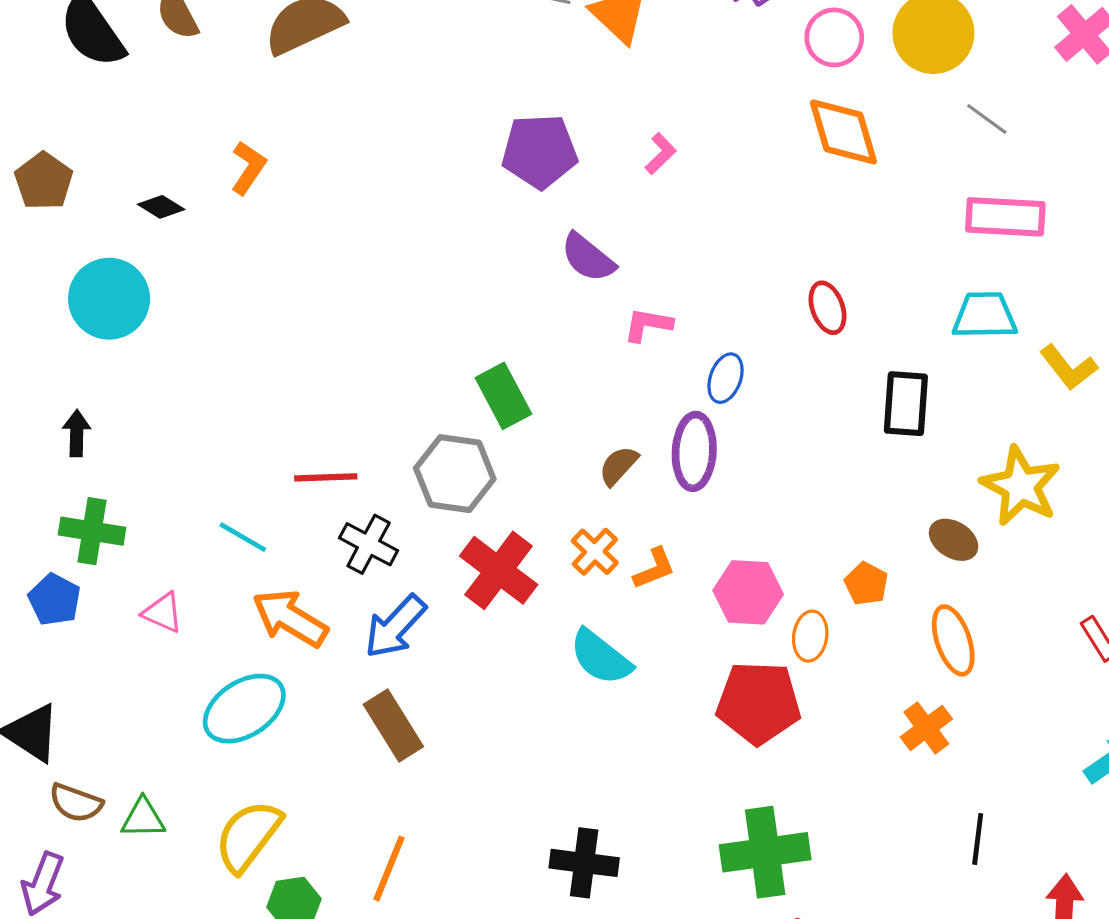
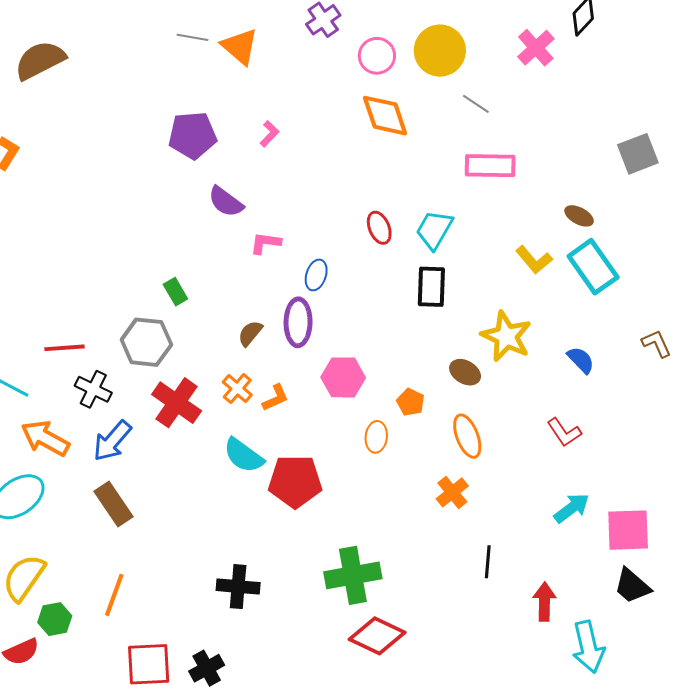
cyan trapezoid: (985, 315) -> (434, 230), moved, turned -57
green rectangle: (503, 396) -> (175, 292), size x0.7
pink hexagon: (748, 592) -> (343, 377), moved
red pentagon: (759, 703) -> (295, 481), moved

